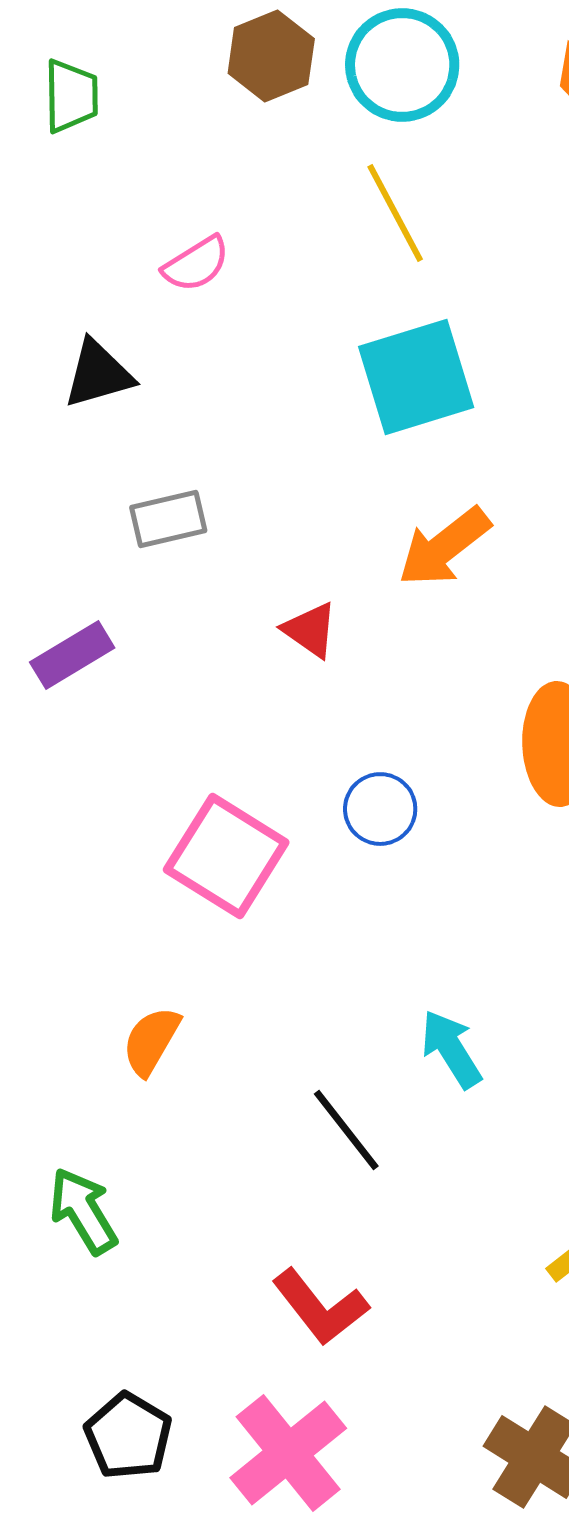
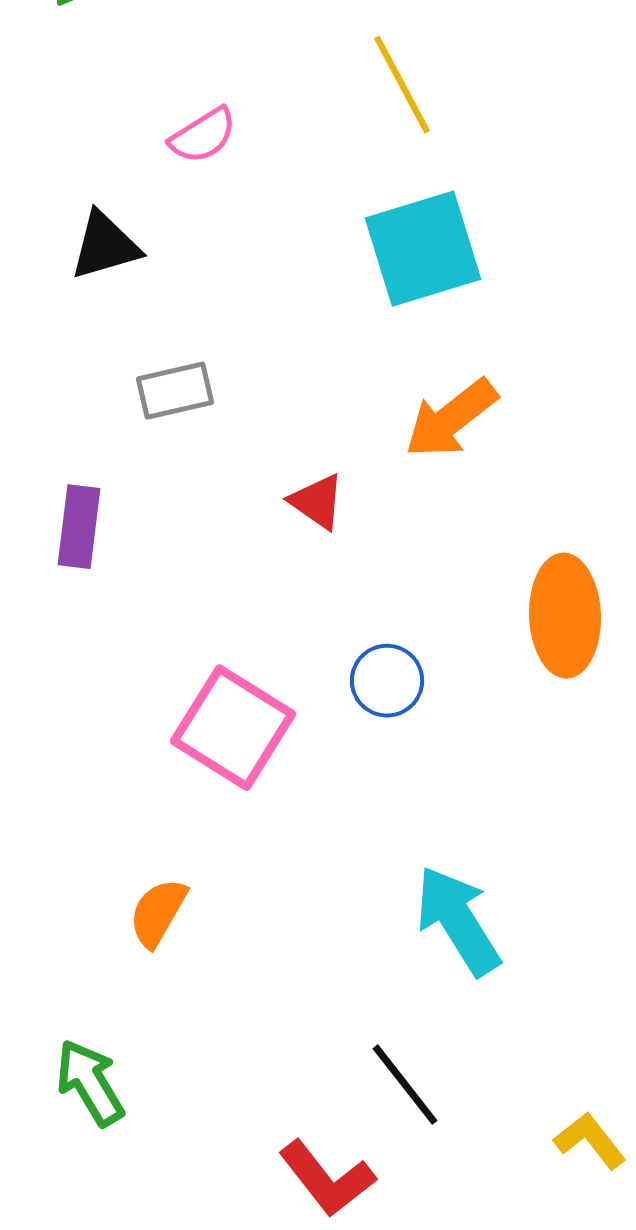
purple rectangle: (72, 655) -> (79, 527), turned -52
cyan arrow: (451, 1049) -> (458, 921), size x1.4
black line: (346, 1130) -> (405, 1085), moved

